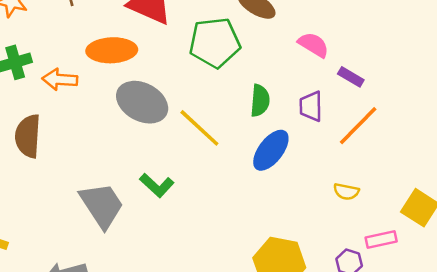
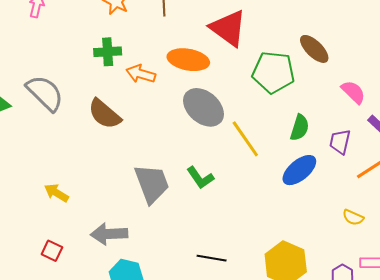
brown semicircle: (28, 136) -> (104, 114), turned -66

